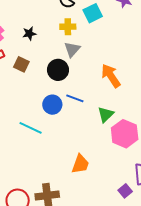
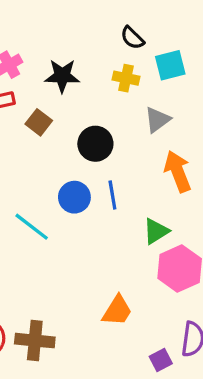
black star: (29, 33) -> (62, 76), size x1.5
gray triangle: (72, 49) -> (157, 120), moved
blue line: (75, 98) -> (112, 195), turned 48
orange trapezoid: (80, 164) -> (117, 311), moved

